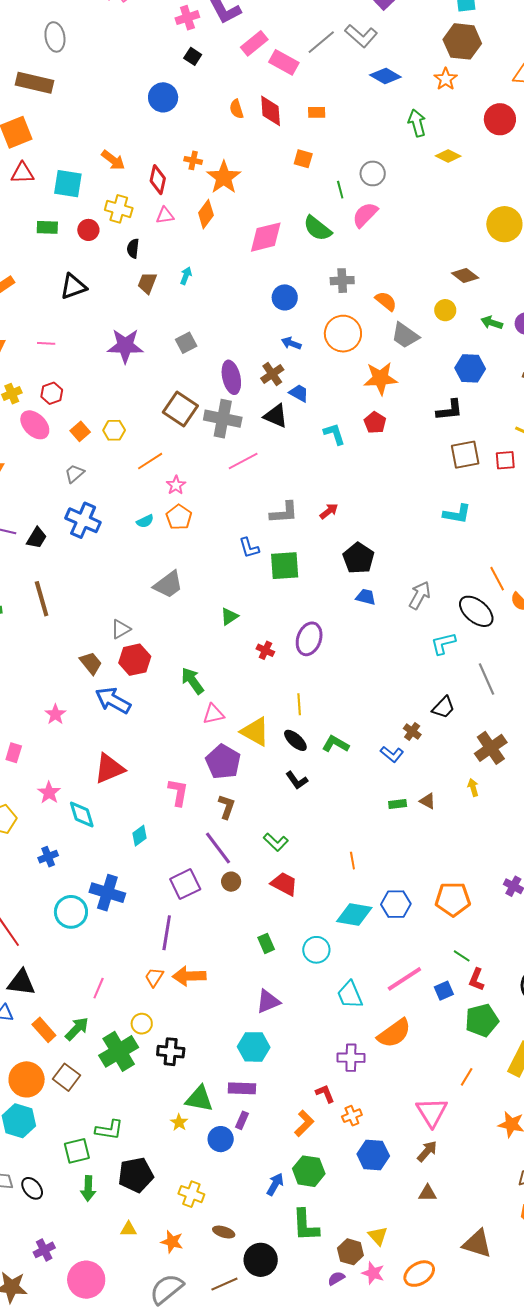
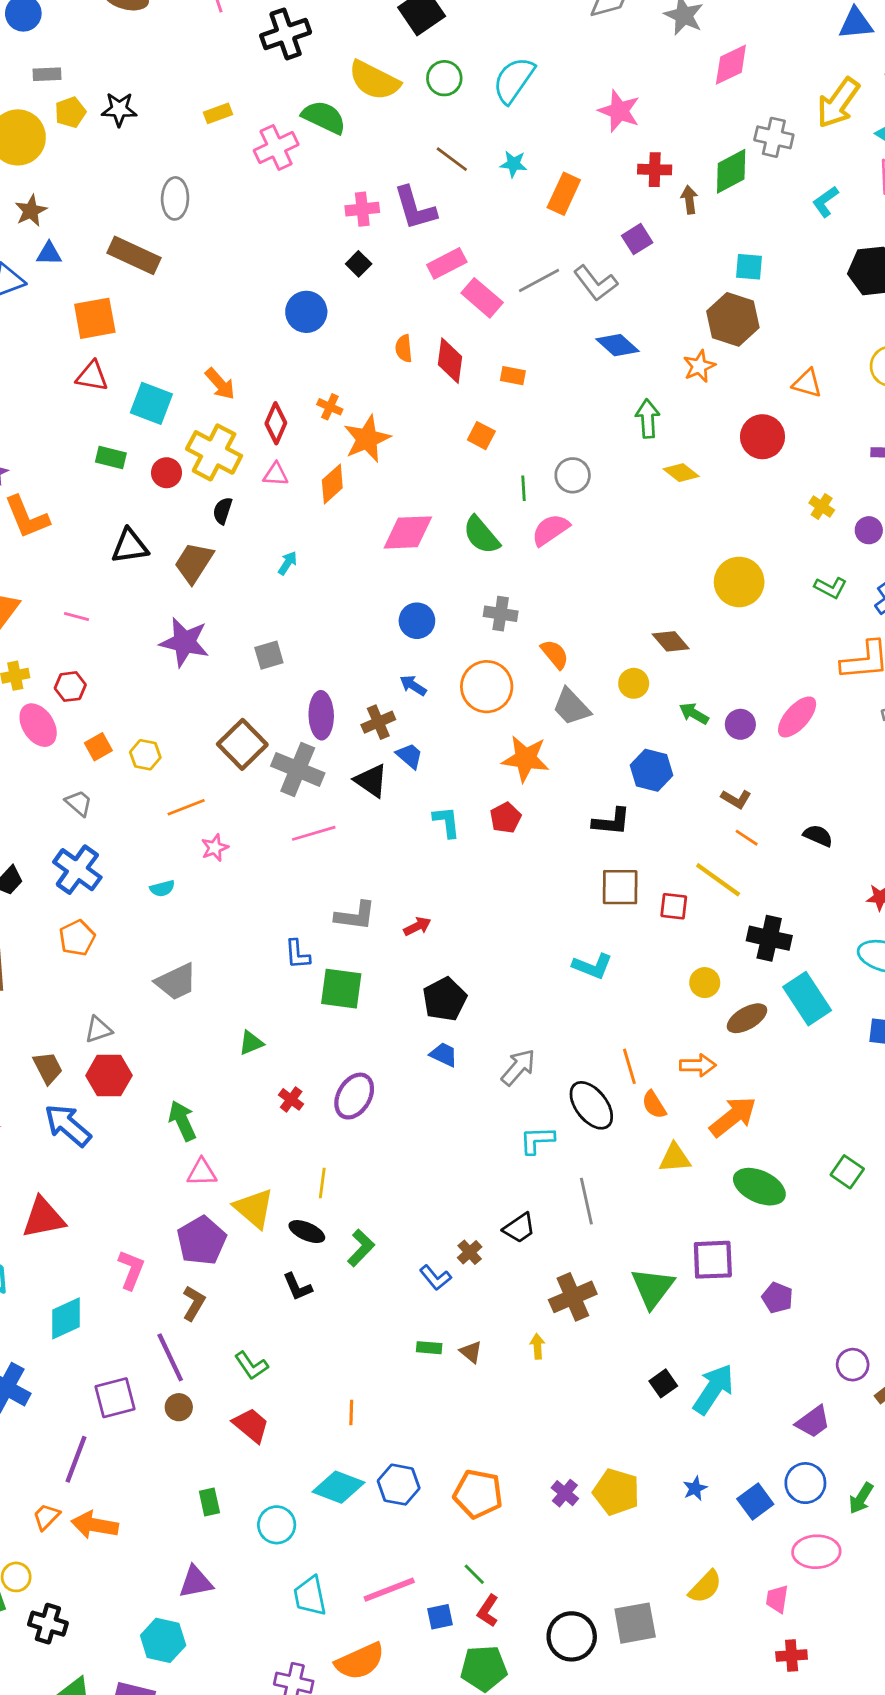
yellow cross: (119, 209) -> (214, 452), size x1.4
brown trapezoid: (147, 283) -> (194, 563), moved, size x1.4
gray trapezoid: (74, 474) -> (79, 803), turned 70
orange pentagon: (179, 517) -> (77, 938), moved
black ellipse: (295, 740) -> (307, 1232), turned -30
green L-shape: (336, 744) -> (361, 1248), turned 92
cyan diamond: (139, 836) -> (66, 1318), size x1.5

